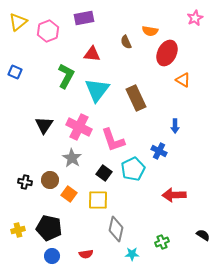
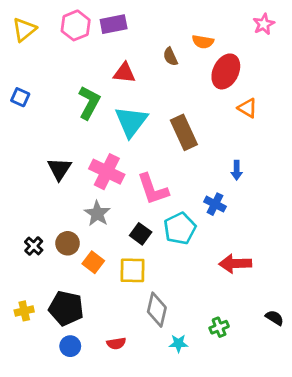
pink hexagon: (48, 31) -> (76, 25), moved
black cross: (25, 182) -> (34, 246), turned 32

